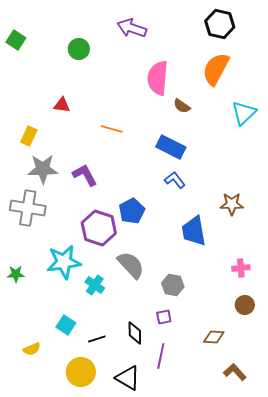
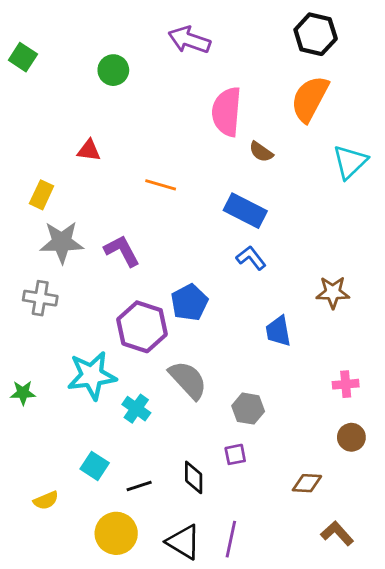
gray cross: (28, 208) -> (40, 298), size x0.7
blue trapezoid: (194, 231) -> (278, 331), size x0.7
purple line: (161, 356) -> (231, 539), moved

